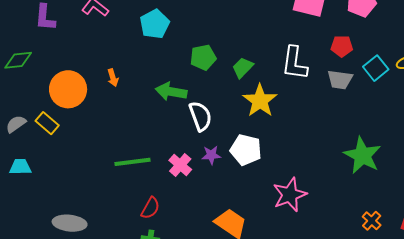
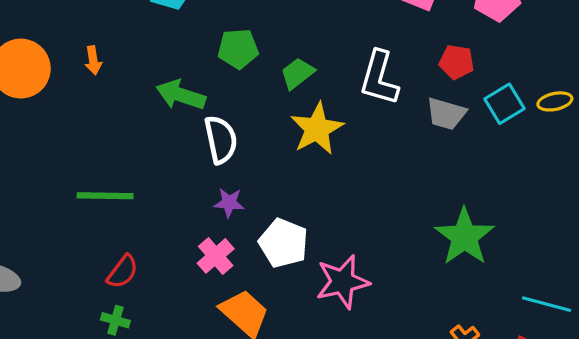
white pentagon: (246, 150) -> (283, 243), moved
pink cross: (180, 165) -> (216, 256), moved

